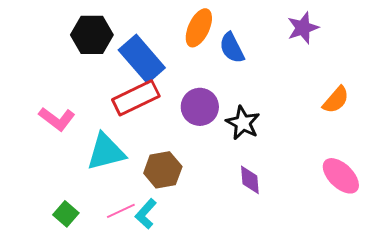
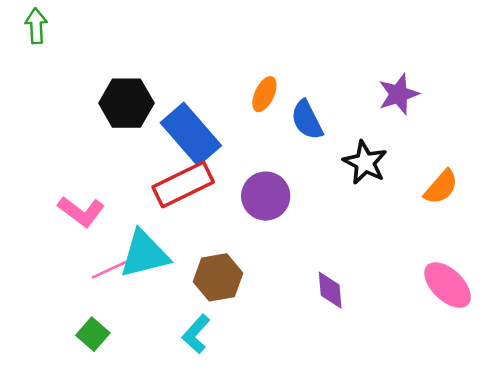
orange ellipse: (199, 28) -> (264, 94), size x0.7
black star: (243, 123) -> (365, 162), moved
pink line: (121, 211) -> (110, 270), moved

